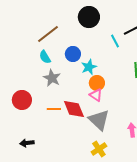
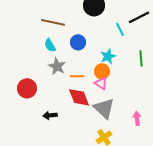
brown line: (48, 34) -> (53, 22), turned 50
cyan star: (89, 67) -> (108, 56), moved
orange line: (54, 109) -> (77, 76), moved
black arrow: (27, 143) -> (50, 115), moved

